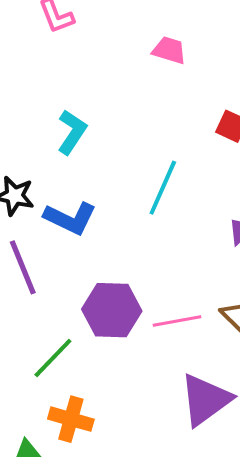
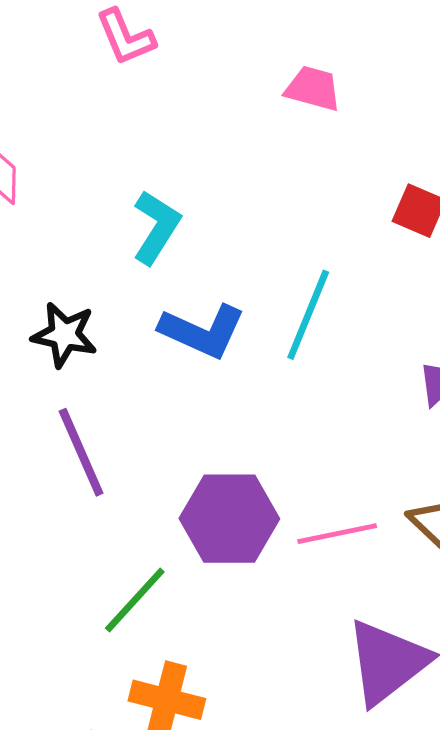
blue L-shape: (70, 218) -> (202, 331), moved

